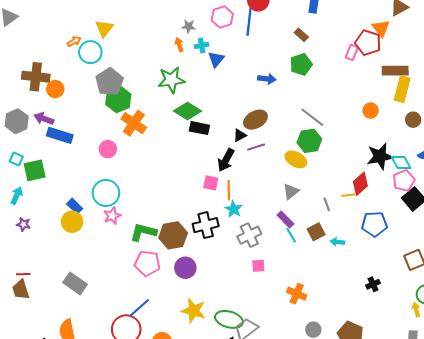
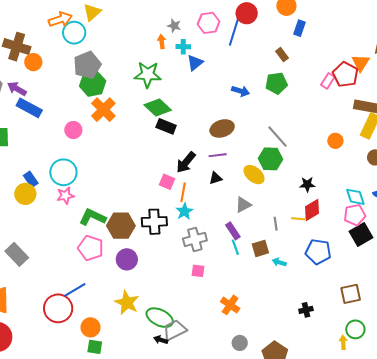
orange arrow: (74, 41) -> (60, 19), size x1.6
black triangle: (240, 135) -> (216, 178), moved
black star: (380, 156) -> (307, 184), moved, size x0.6

